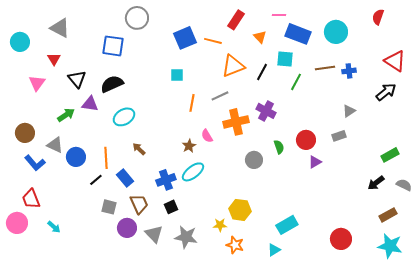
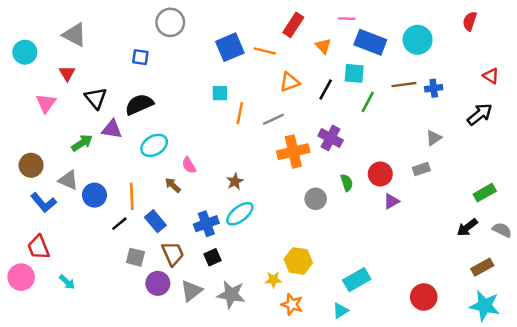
blue square: (113, 46) -> (140, 57), size x0.6
red triangle: (395, 61) -> (491, 76), size x0.6
orange triangle: (233, 66) -> (290, 82), size x0.7
orange line: (192, 103) -> (240, 113), moved
pink semicircle: (207, 136) -> (189, 165), moved
gray triangle: (154, 234) -> (191, 291), turned 36

